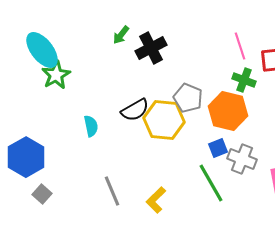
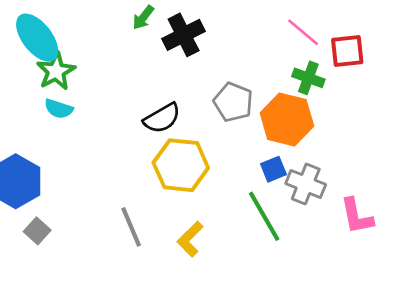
pink line: (240, 46) -> (303, 32), turned -32
yellow hexagon: (164, 120) -> (181, 165), moved
cyan semicircle: (91, 126) -> (59, 109), moved, turned 120

